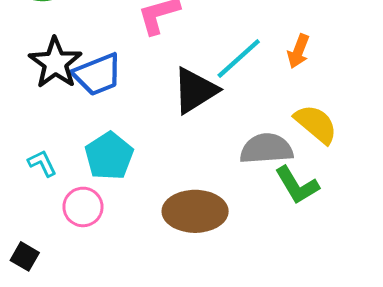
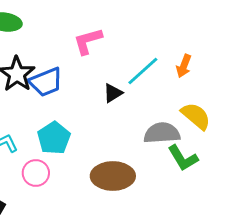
black triangle: (195, 91) -> (113, 93), size x0.6

